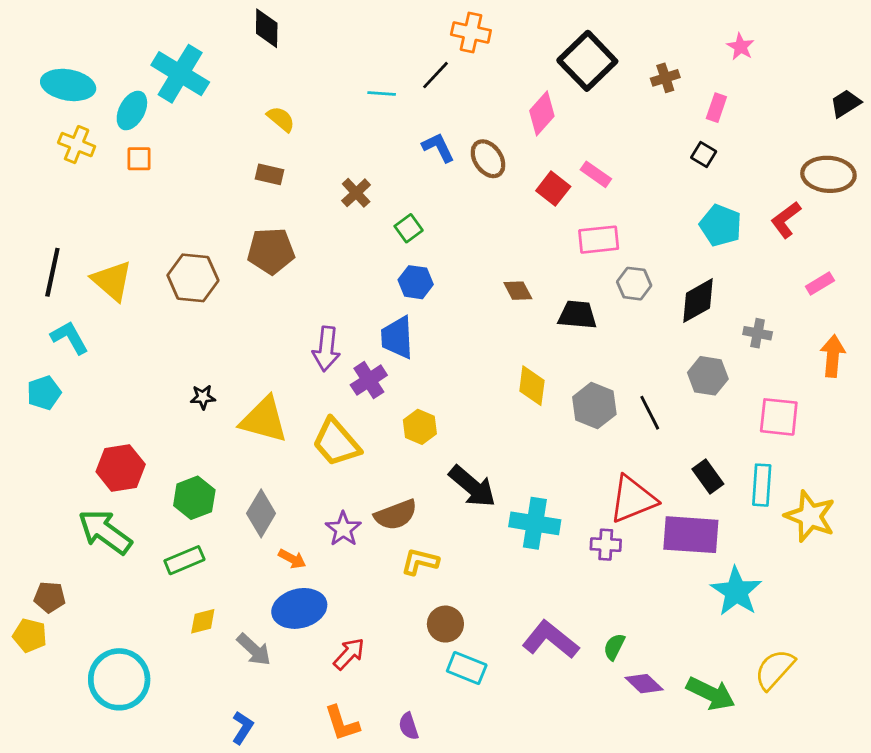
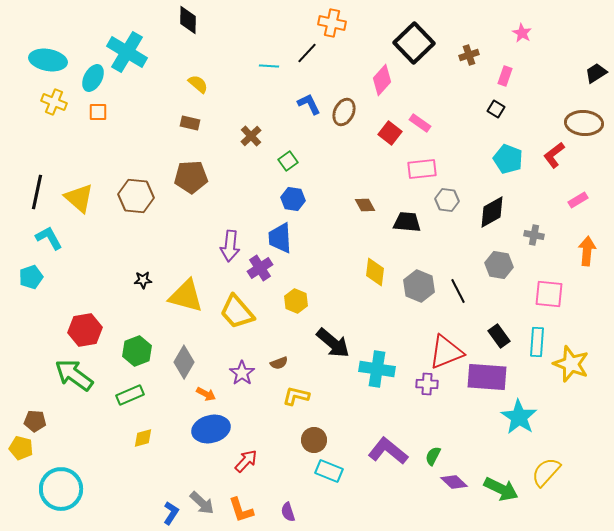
brown ellipse: (488, 159) -> (344, 112), turned 60
brown semicircle: (396, 515) -> (279, 363), size x0.6
gray arrow: (254, 650) -> (202, 503), moved
cyan circle: (119, 679) -> (61, 489), moved

